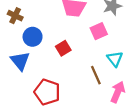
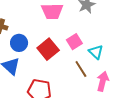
pink square: (99, 31) -> (74, 42), moved
red square: (63, 48) -> (48, 49), size x1.5

